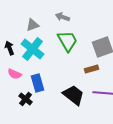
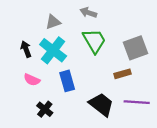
blue rectangle: (38, 83) -> (67, 81), moved

